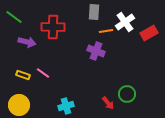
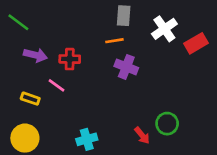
red cross: (53, 27) -> (70, 59), moved, size x0.7
orange line: (106, 31) -> (114, 41), moved
pink line: (43, 73) -> (57, 85), moved

